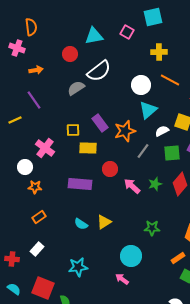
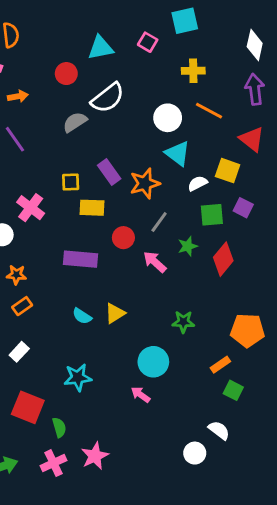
cyan triangle: (148, 110) -> (178, 153), turned -42
gray line: (143, 151) -> (159, 222), moved
green star: (155, 184) -> (188, 246), moved
orange star: (35, 187) -> (16, 275), moved

